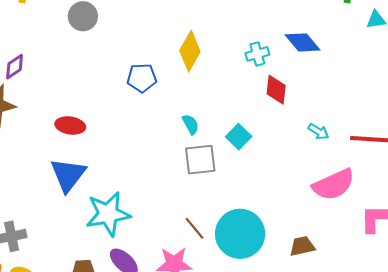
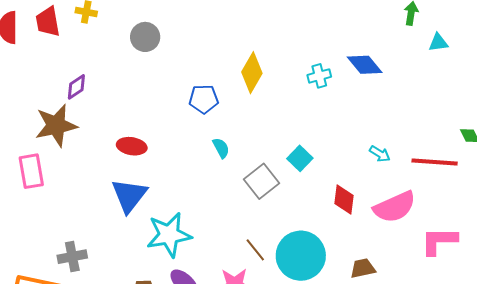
red diamond: (276, 90) -> (344, 199), moved
cyan semicircle: (191, 124) -> (221, 148), moved
gray square: (200, 160) -> (261, 181), turned -32

